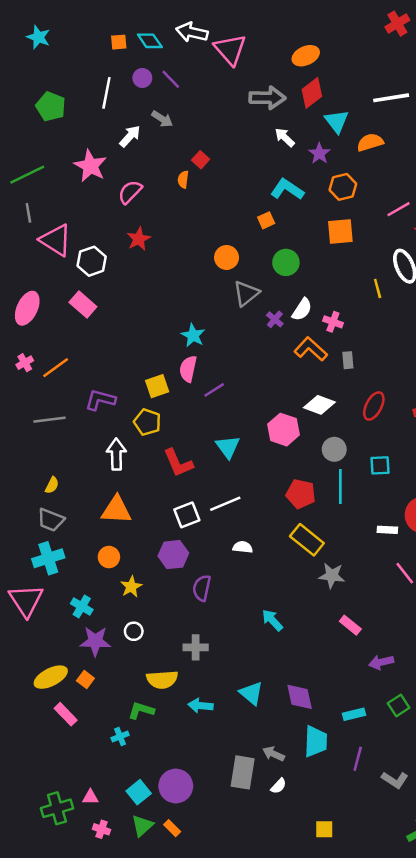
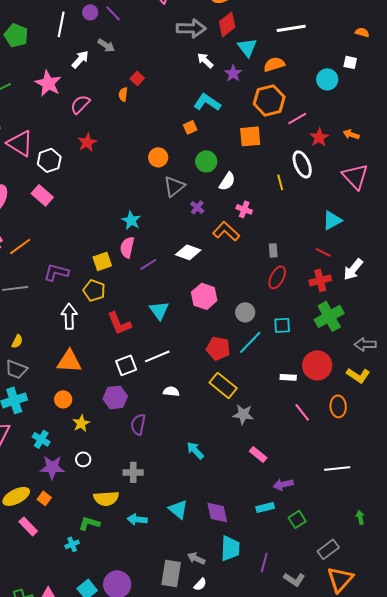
orange hexagon: (343, 187) -> (269, 100), moved, size x1.4
white semicircle: (302, 309) -> (227, 181), moved
gray rectangle: (348, 360) -> (273, 250), moved
white diamond: (319, 405) -> (188, 252), moved
cyan line: (340, 486) -> (250, 342), turned 44
cyan rectangle: (354, 714) -> (265, 507), moved

